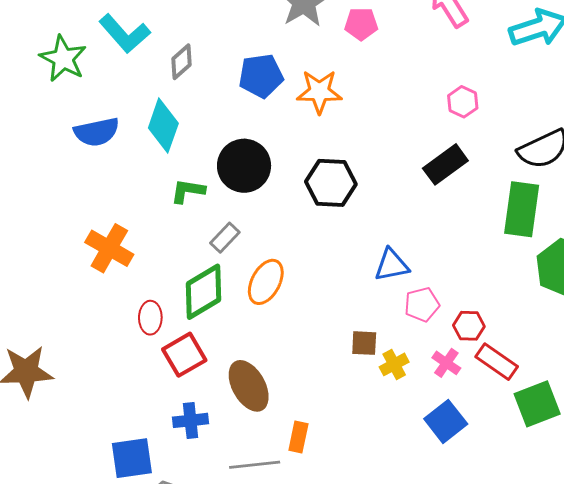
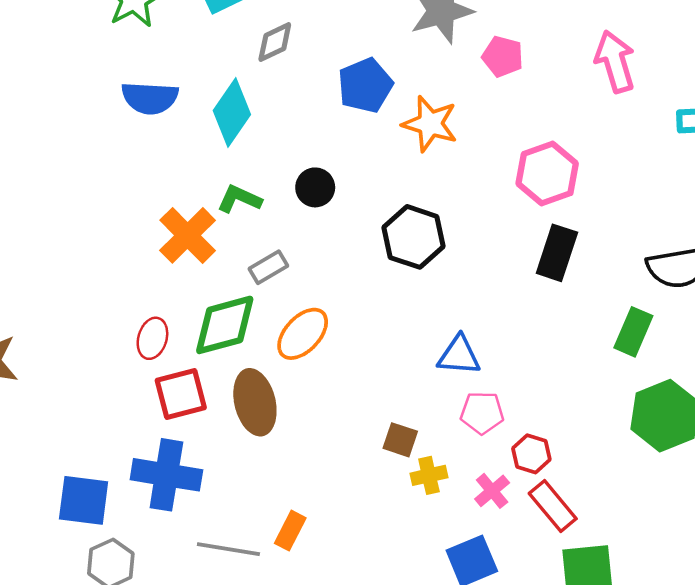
blue pentagon: (261, 76) -> (365, 85), turned -30
pink hexagon: (463, 102) -> (547, 174), moved, size x1.6
black rectangle: (445, 164) -> (557, 253), turned -51
black circle: (244, 166) -> (315, 187), size x0.6
green rectangle: (522, 209) -> (633, 332), size x0.7
orange cross: (109, 248) -> (188, 235), moved
brown ellipse: (249, 386) -> (255, 402), moved
blue cross: (191, 420) -> (166, 475), size x1.6

